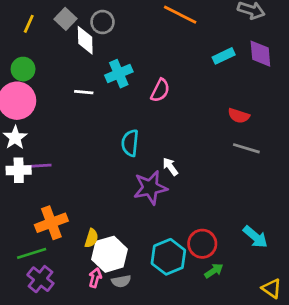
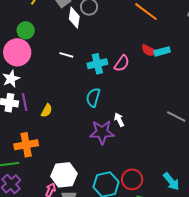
cyan rectangle: (224, 56) -> (162, 51), moved
cyan cross: (119, 74) -> (97, 64), moved
red semicircle: (239, 116) -> (149, 50), moved
purple line: (39, 166) -> (25, 102), turned 72
yellow semicircle: (91, 238) -> (47, 111), moved

